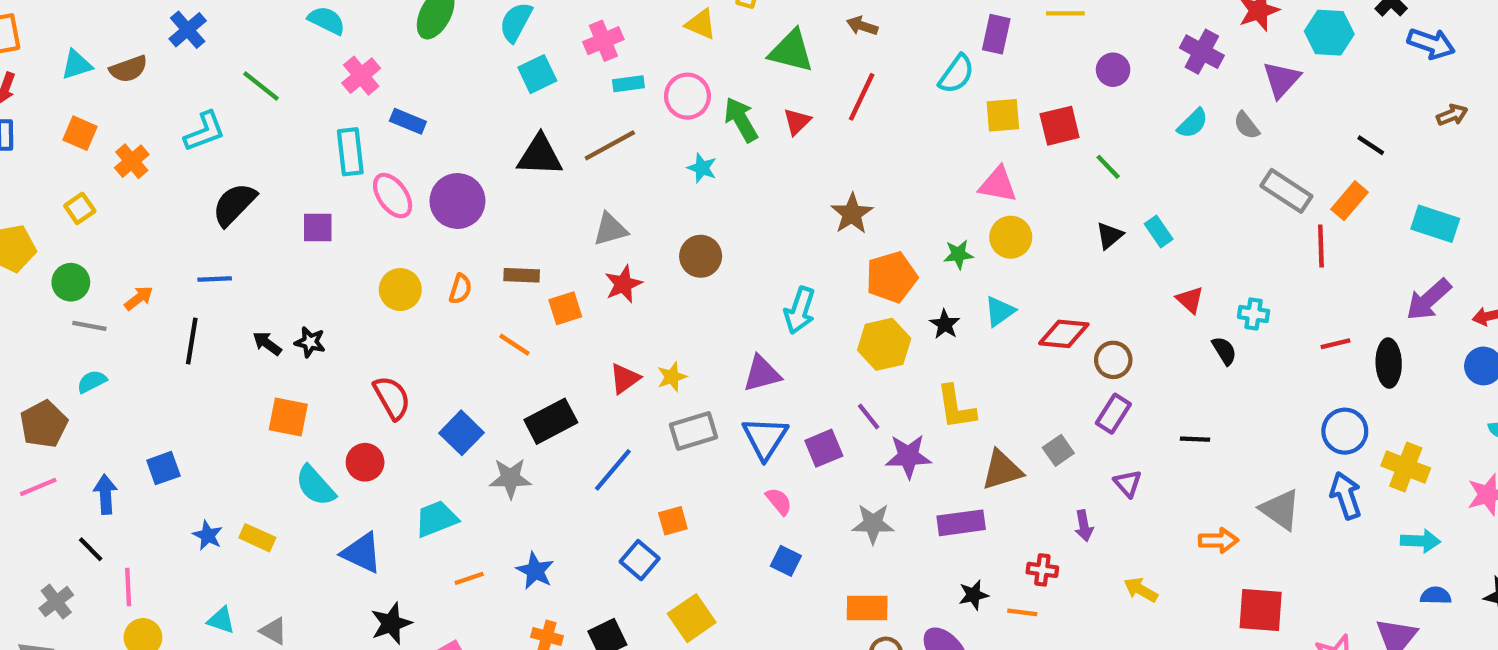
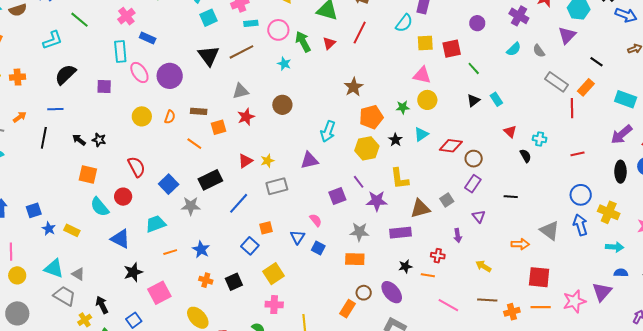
purple triangle: (1282, 80) -> (567, 35), moved
black triangle: (540, 156) -> (209, 56), turned 50
orange cross: (132, 161) -> (17, 77), moved, turned 35
black ellipse: (1389, 363) -> (620, 172), moved
blue triangle: (765, 438) -> (298, 237), moved, size x0.7
blue square: (163, 468) -> (34, 210), moved
orange rectangle: (867, 608) -> (355, 259), moved
cyan triangle: (221, 620) -> (54, 268), size x1.5

